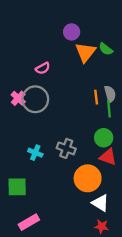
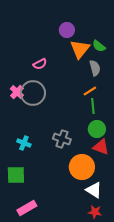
gray semicircle: (110, 94) -> (95, 68), moved
orange line: (96, 97) -> (90, 91), turned 64
green line: (109, 109) -> (93, 106), moved
cyan cross: (35, 153) -> (24, 143), moved

